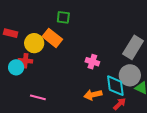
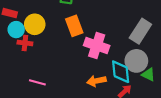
orange rectangle: (52, 38) -> (74, 26), moved, turned 30
pink cross: (92, 62) -> (97, 45), size x1.6
cyan circle: (16, 67) -> (16, 30), moved

